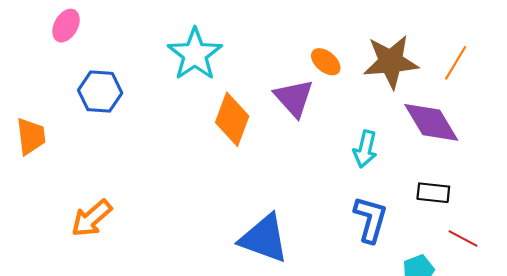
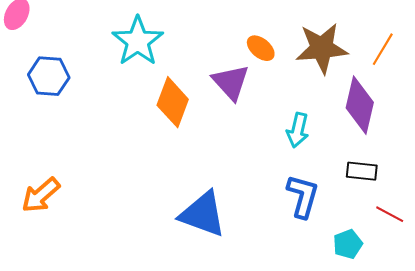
purple diamond: (431, 122) -> (360, 105), turned 44

